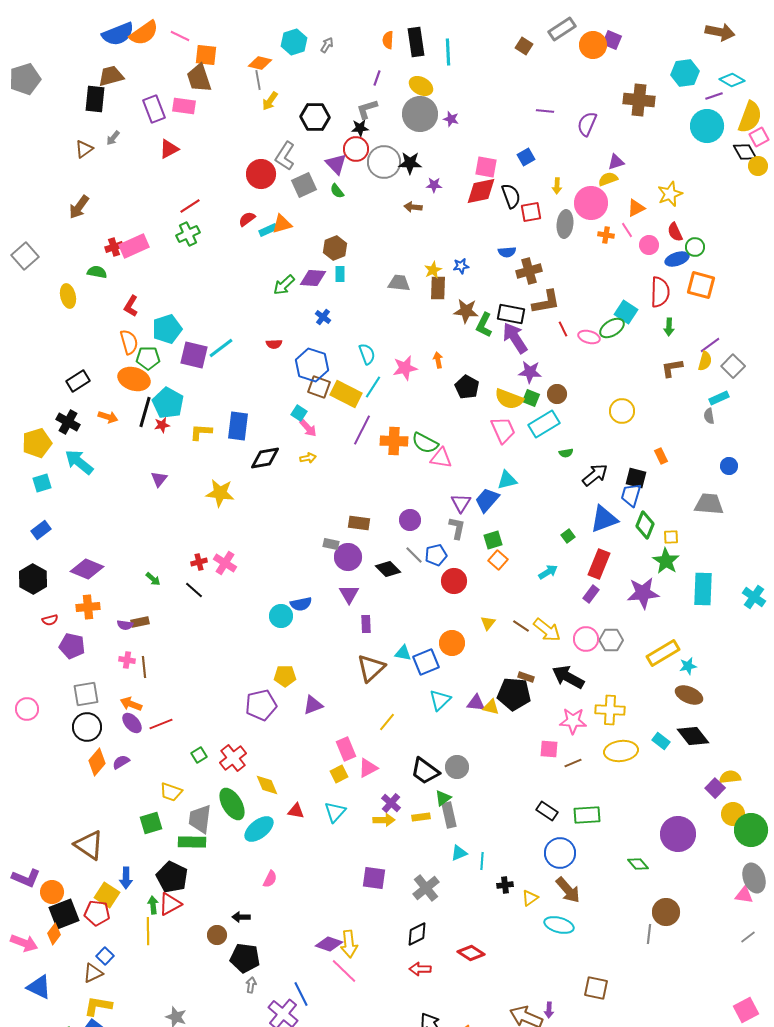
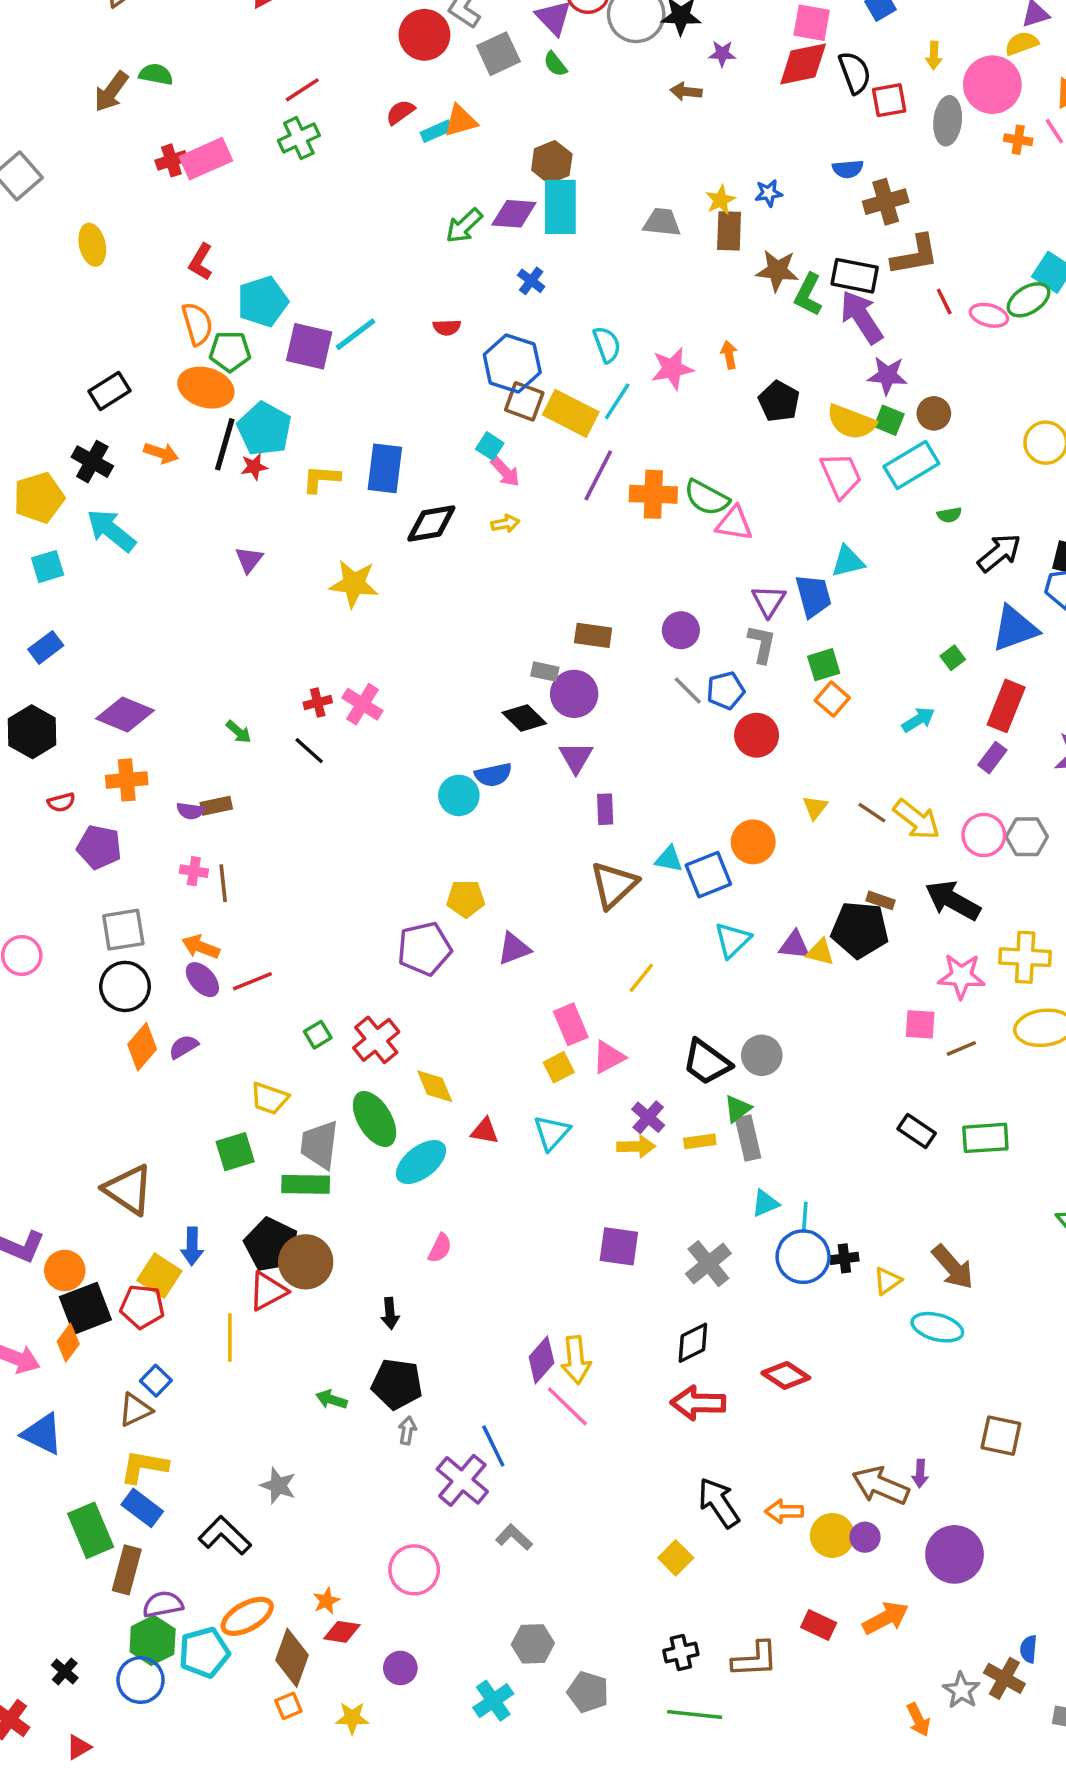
green semicircle: (97, 272) -> (156, 74), moved
cyan rectangle: (340, 274) -> (560, 207), size x2.0
blue trapezoid: (487, 500) -> (813, 596), turned 124
black diamond: (388, 569) -> (524, 718), moved
blue circle: (560, 853) -> (803, 1257), moved
green arrow: (153, 905) -> (332, 1400), moved, turned -66
black arrow: (241, 917) -> (390, 1313), turned -96
brown circle: (217, 935) -> (306, 1262), moved, size x1.6
purple diamond: (329, 944) -> (541, 1360), turned -68
red arrow: (420, 969) -> (698, 1403), size x1.4

